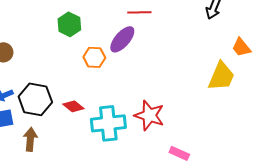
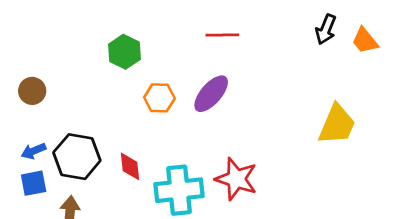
purple ellipse: (122, 39) -> (211, 94), moved
orange trapezoid: (241, 47) -> (365, 41), moved
red diamond: (73, 106) -> (130, 166), turned 45

